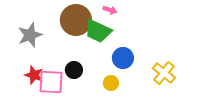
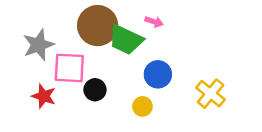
pink arrow: (110, 10) -> (154, 22), moved
pink square: (51, 82) -> (69, 68), moved

